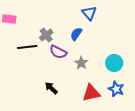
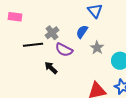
gray star: (81, 63) -> (97, 48), moved
black arrow: (51, 88) -> (51, 68), moved

